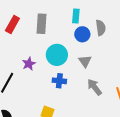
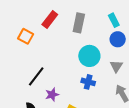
cyan rectangle: (76, 16) -> (114, 20), turned -40
purple star: (29, 64) -> (52, 95), moved

